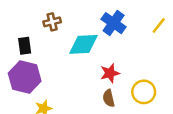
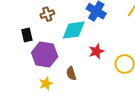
purple hexagon: (25, 77) -> (45, 55), moved
brown semicircle: (109, 98) -> (71, 73), moved

